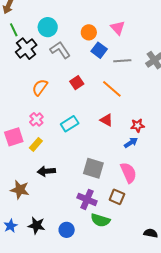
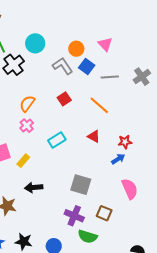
gray L-shape: (60, 50) -> (63, 66), moved
pink cross: (36, 119) -> (27, 126), moved
pink semicircle: (128, 173) -> (130, 189), moved

